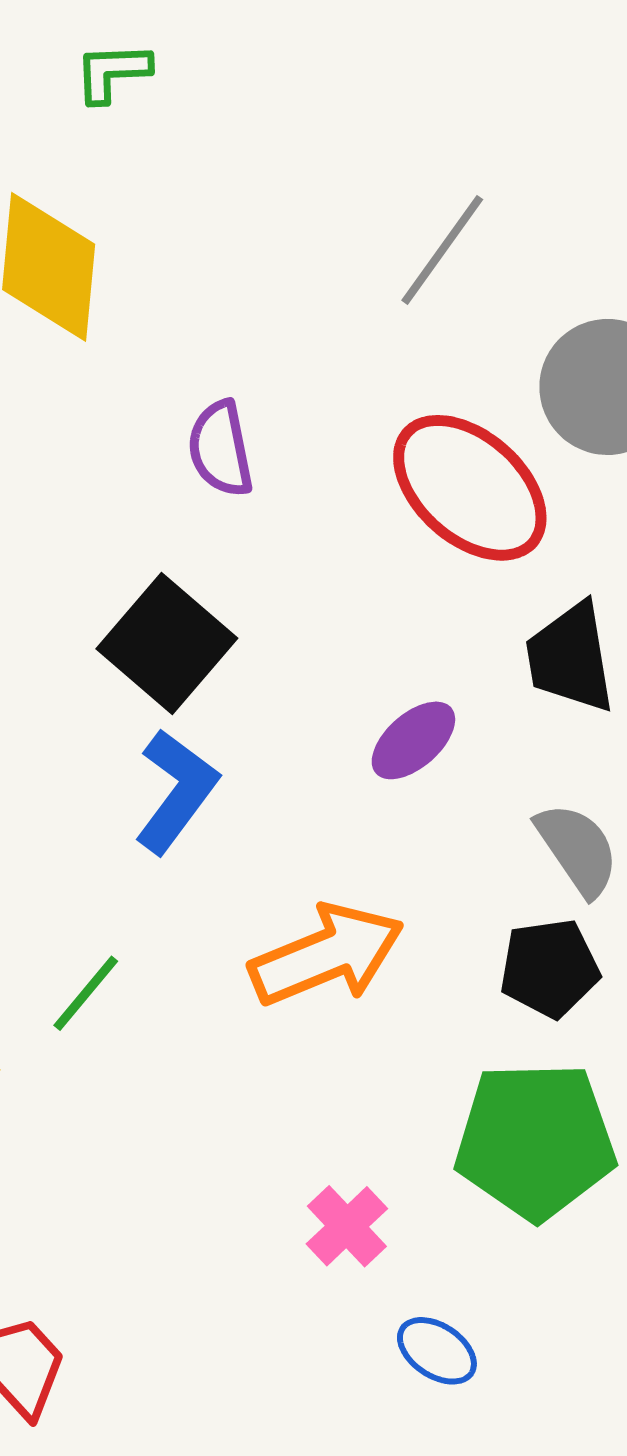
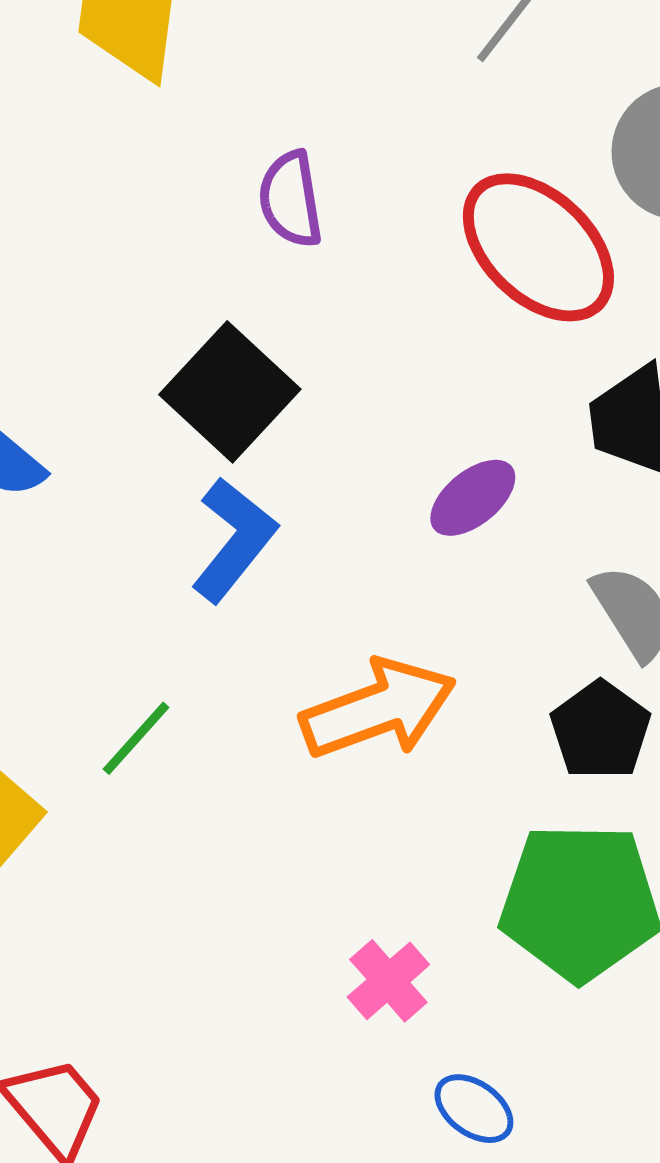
black pentagon: (550, 968) -> (600, 730), turned -30

